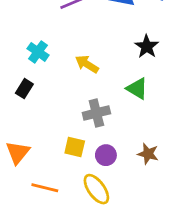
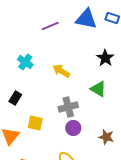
black rectangle: (24, 89) -> (15, 98), moved
yellow square: (75, 147) -> (35, 123), moved
purple circle: (106, 155) -> (73, 128), moved

